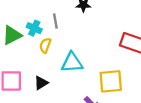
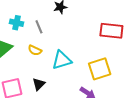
cyan cross: (34, 28) -> (16, 23), moved
yellow semicircle: (45, 45) -> (35, 50), turned -72

